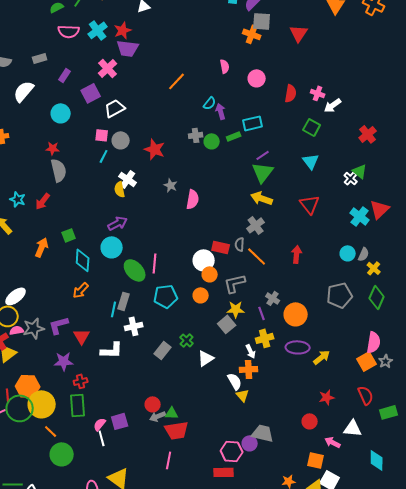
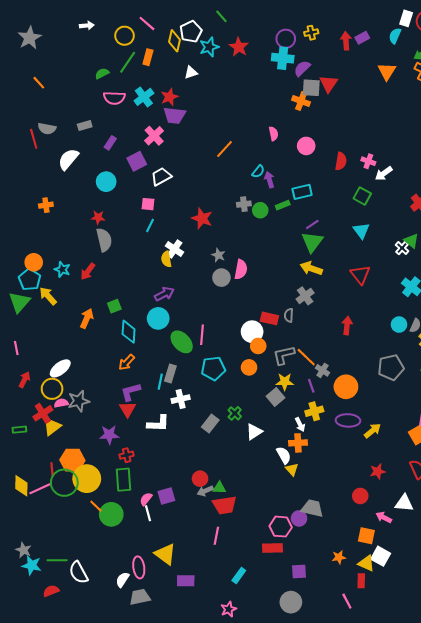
red triangle: (299, 33) -> (329, 84), moved
gray circle: (121, 140) -> (221, 278), moved
orange line: (257, 256) -> (306, 357), moved
purple L-shape: (59, 325) -> (131, 392), moved
green circle: (62, 454) -> (111, 514), moved

